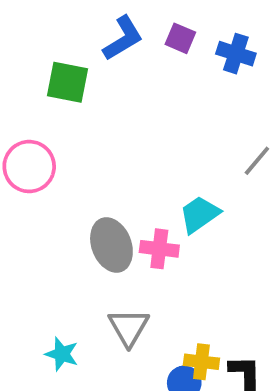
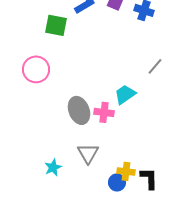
cyan star: (62, 354) -> (53, 167), turned 30

